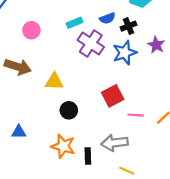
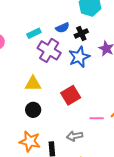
yellow triangle: (54, 81) -> (33, 84), moved
pink line: (136, 115) -> (97, 118), moved
gray arrow: (115, 143) -> (75, 136), size x0.7

